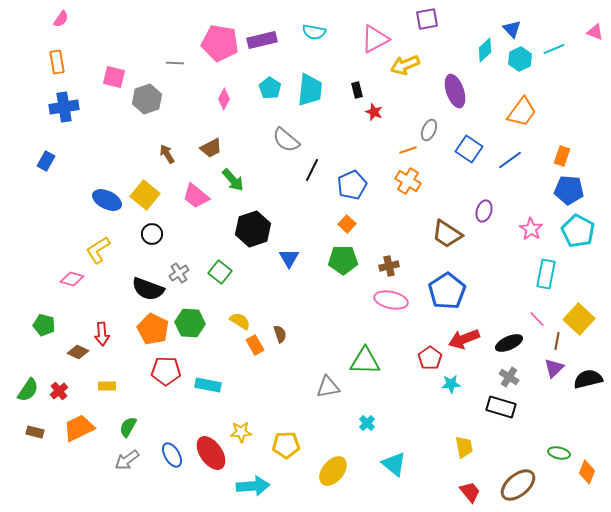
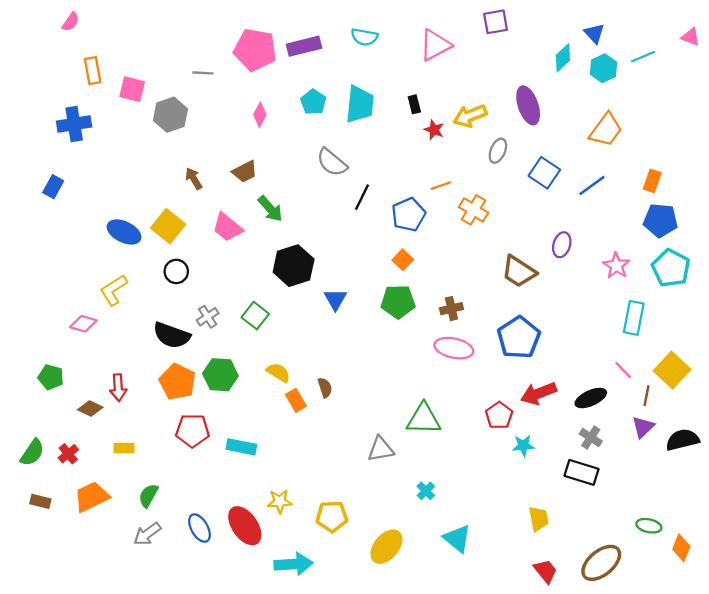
orange rectangle: (57, 62) -> (93, 71), moved
yellow arrow: (405, 65) -> (470, 116), moved
orange line: (408, 150) -> (441, 186), moved

